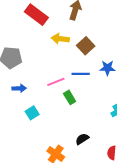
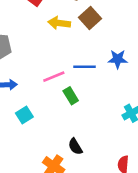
brown square: (86, 46) -> (90, 18), moved
black semicircle: (82, 139) -> (75, 147), moved, turned -88

